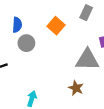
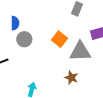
orange square: (56, 26) -> (60, 39), moved

